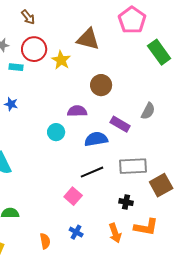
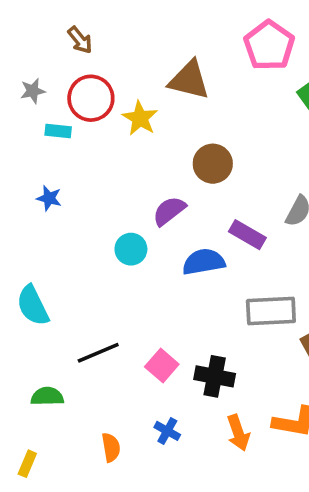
purple semicircle: (77, 111) -> (169, 211), turned -36
black line: (92, 172) -> (98, 353), moved
black cross: (126, 202) -> (215, 376), moved, size x1.5

